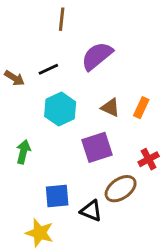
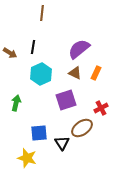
purple semicircle: (97, 56) -> (79, 49), moved
black line: (48, 69) -> (33, 47), turned -56
black triangle: (91, 211) -> (62, 143), turned 35

